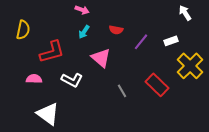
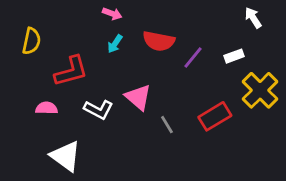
red semicircle: (116, 30) -> (159, 41), size x1.6
pink triangle: (101, 58) -> (138, 97), moved
red rectangle: (157, 85) -> (215, 116), turned -75

